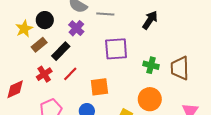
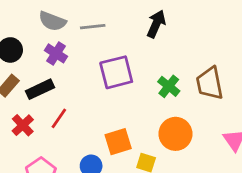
black rectangle: (61, 51) -> (40, 89), turned 30
green cross: (151, 65) -> (169, 86), turned 35
orange square: (99, 87) -> (118, 142), moved

